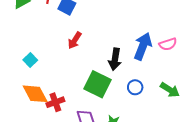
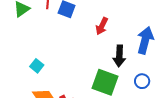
red arrow: (75, 40) -> (102, 26), moved

